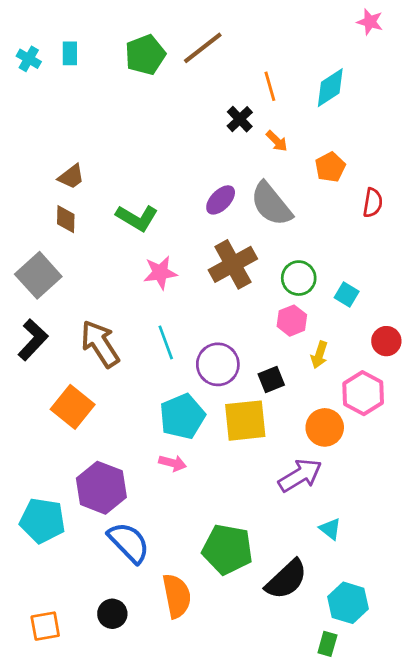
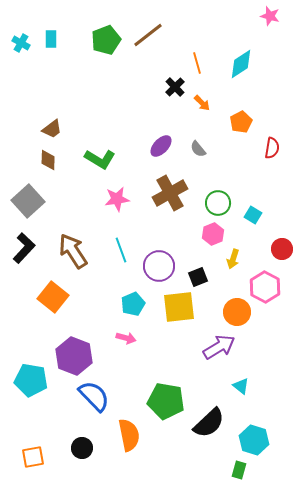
gray semicircle: (271, 204) -> (198, 149), size x0.5
cyan pentagon: (182, 416) -> (133, 304), size x0.7

